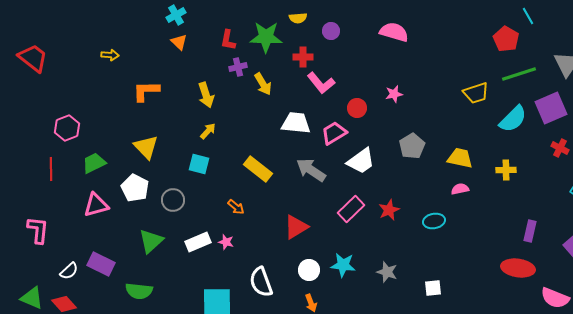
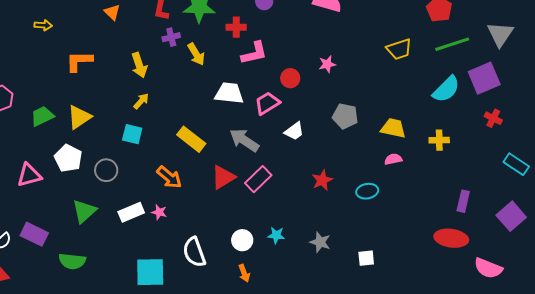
pink L-shape: (321, 83) -> (254, 53), turned -64
yellow trapezoid: (476, 93) -> (399, 49), moved
gray pentagon: (412, 146) -> (345, 116), turned -30
yellow triangle: (146, 147) -> (79, 117), turned 40
white trapezoid: (361, 161) -> (294, 131), size x0.7
green trapezoid: (94, 163) -> (42, 116), moved
orange arrow: (236, 207) -> (169, 177), size x1.5
pink rectangle: (351, 209) -> (258, 179), moved
red triangle: (296, 227) -> (223, 177), moved
cyan star: (343, 265) -> (276, 235), size x0.7

